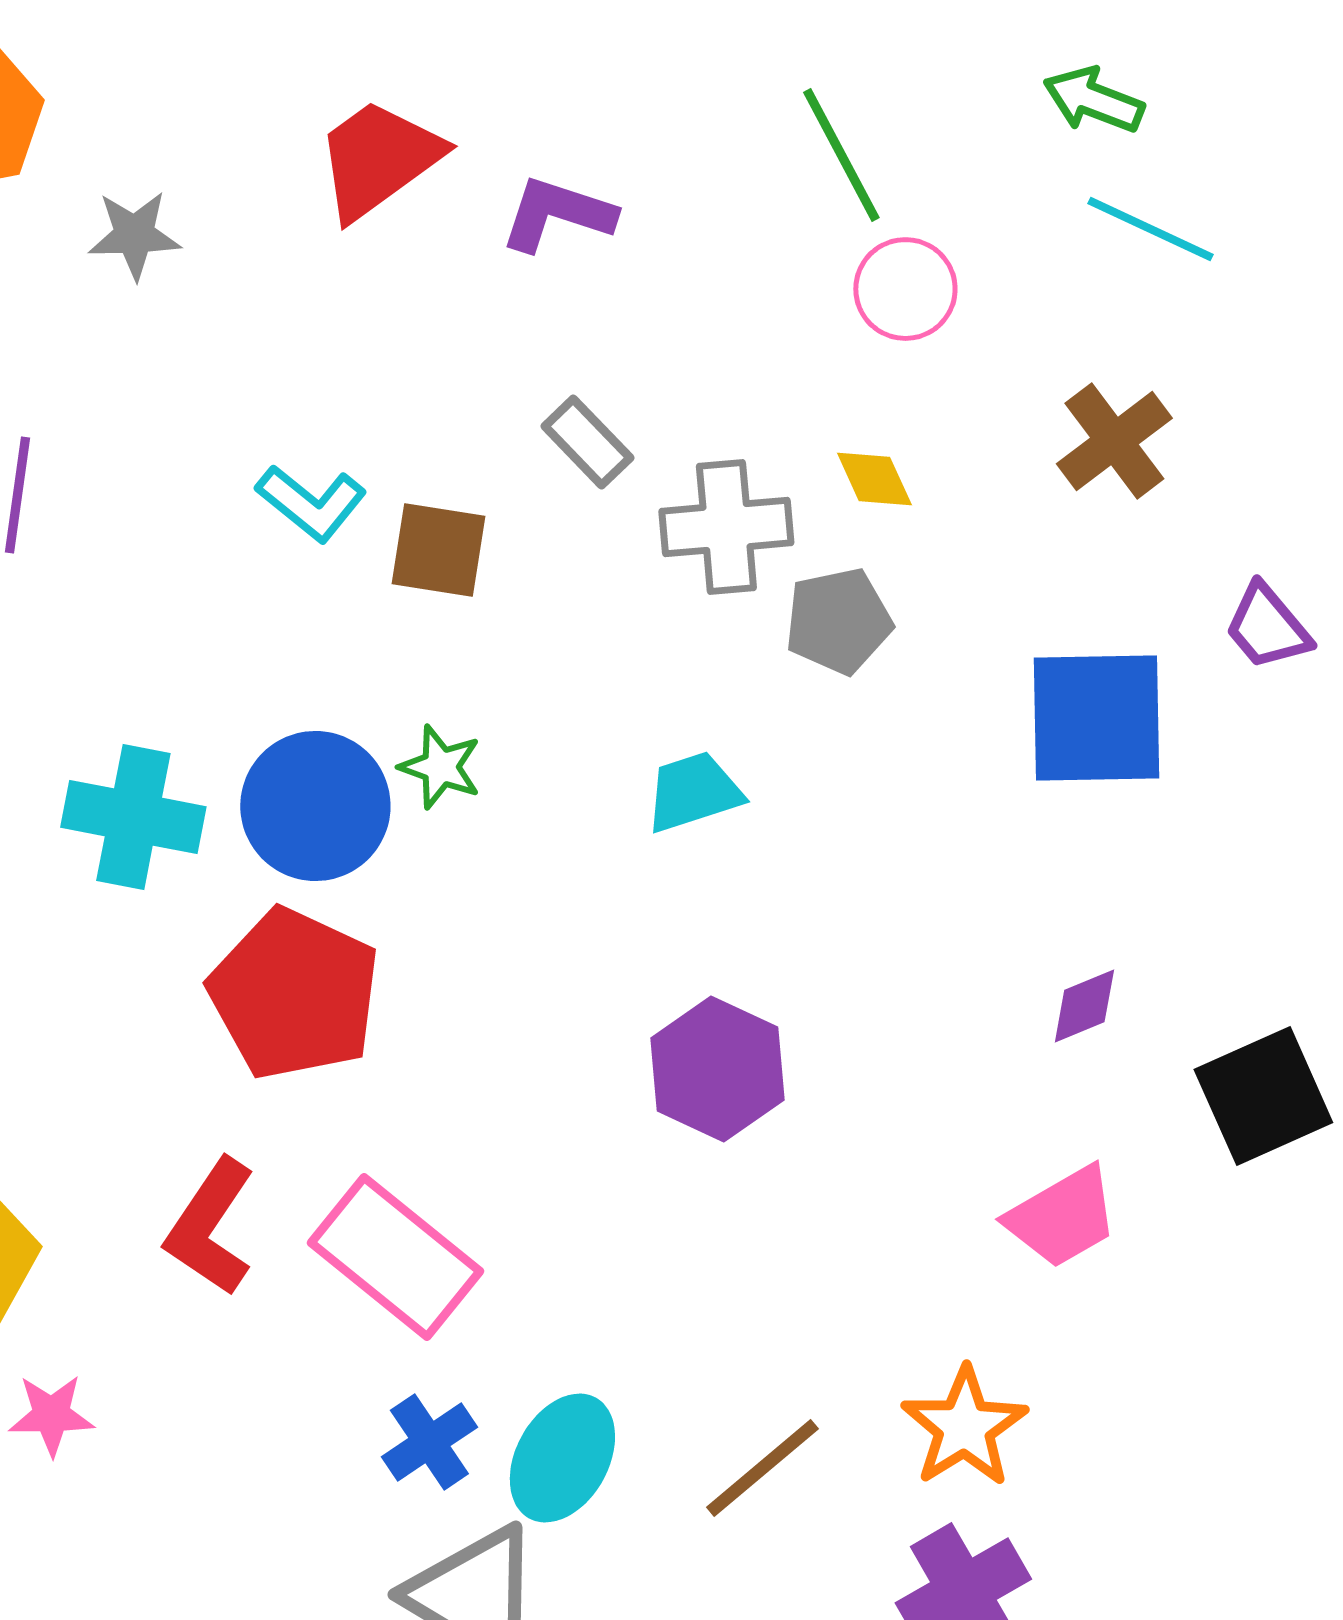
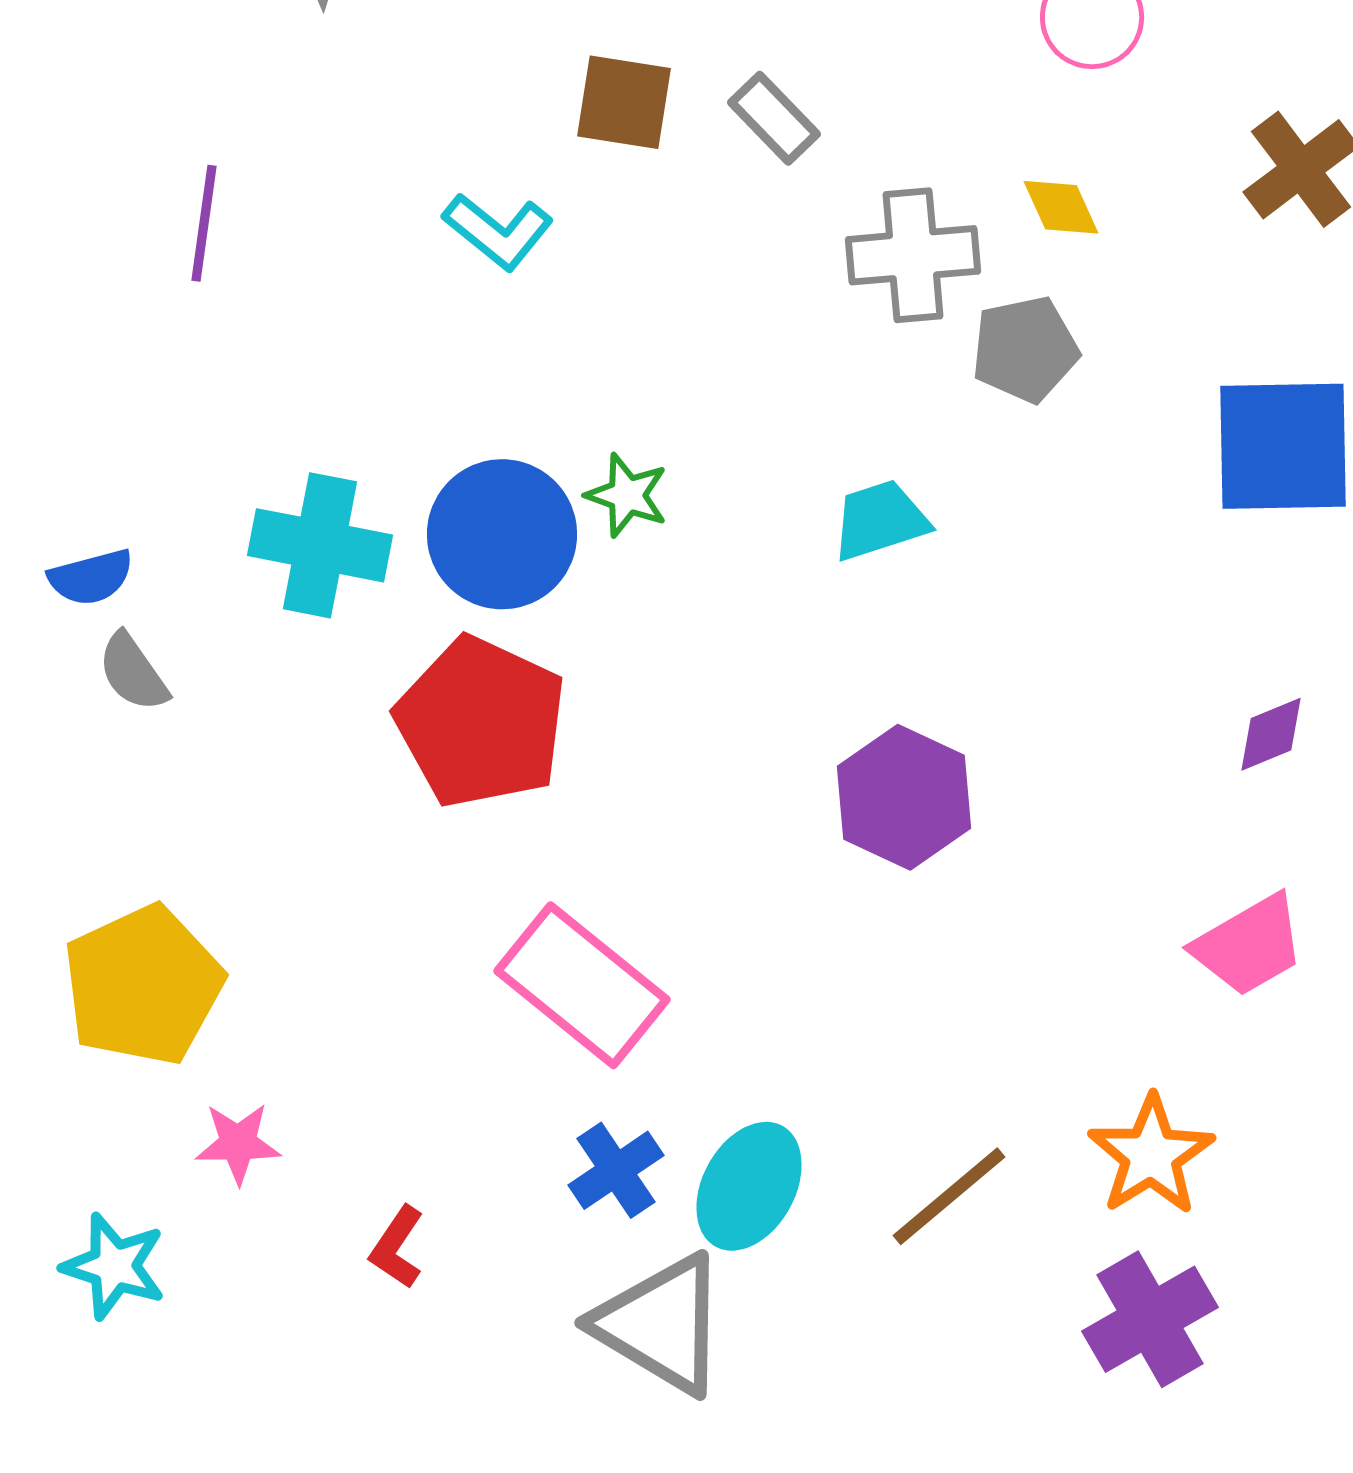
gray rectangle: (587, 442) -> (774, 118), moved
brown square: (438, 550) -> (624, 102), moved
red L-shape: (210, 1227) -> (397, 1247), moved, size x0.6

